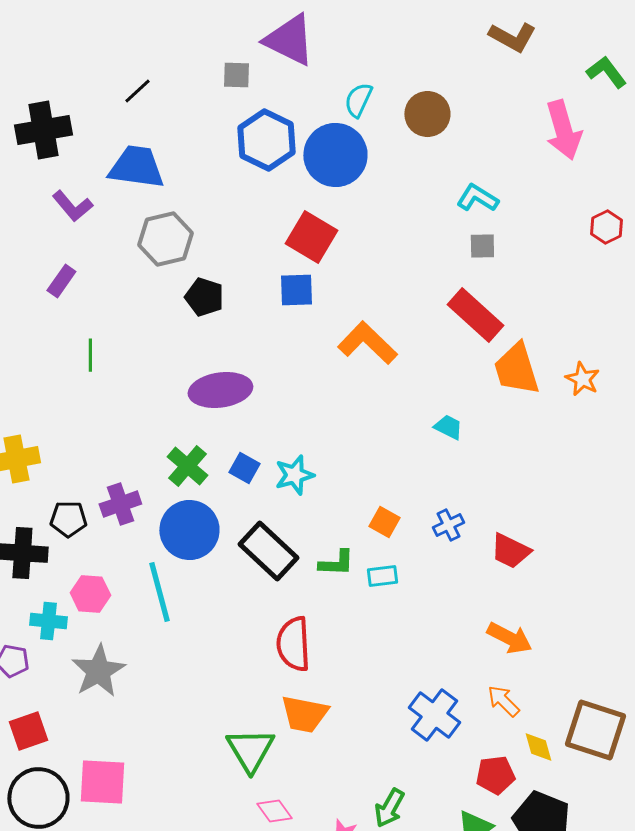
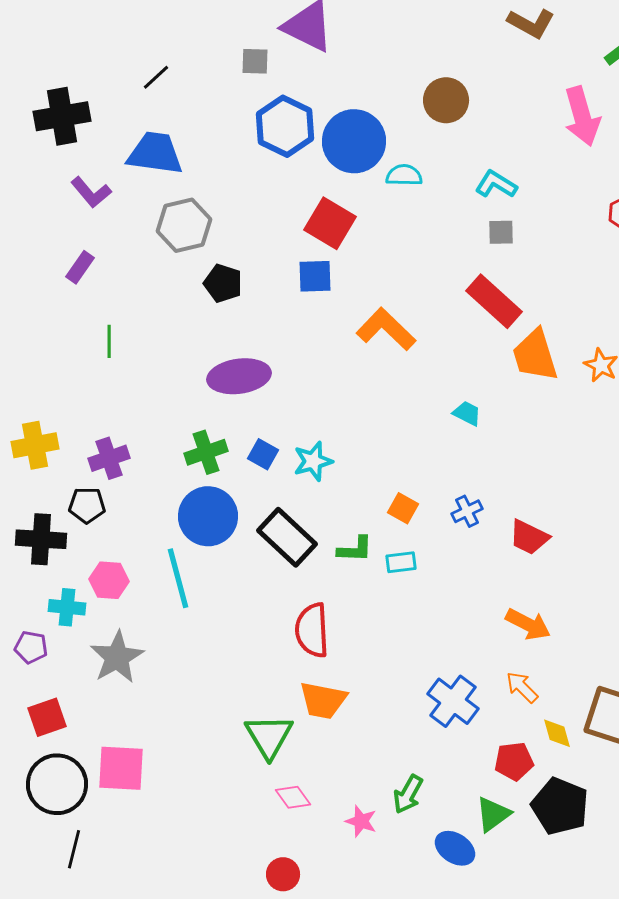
cyan semicircle: (358, 100) -> (404, 175), moved, turned 66
green cross: (187, 466) -> (206, 452), turned 30
purple cross: (120, 504) -> (109, 458), moved

